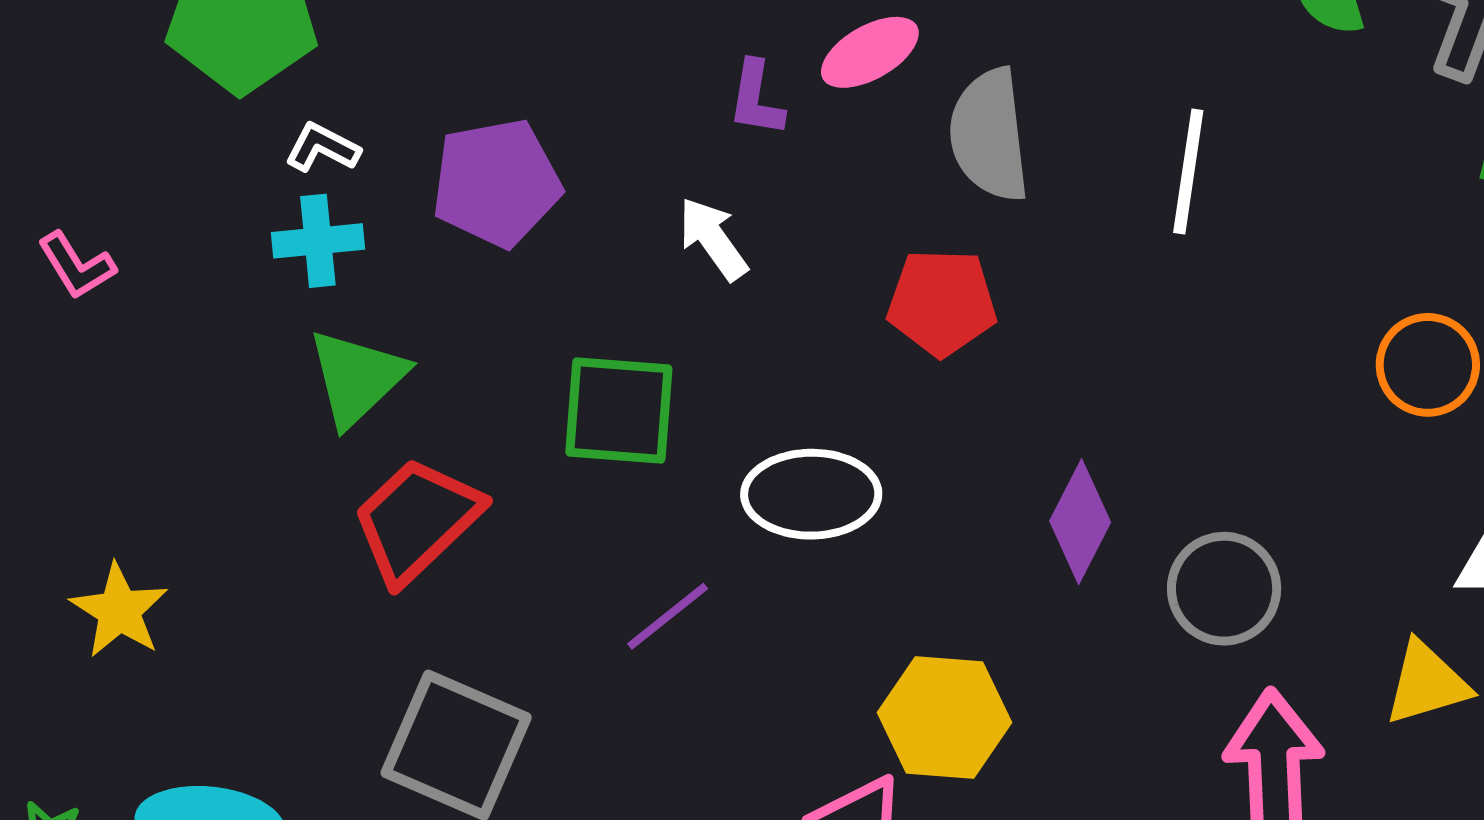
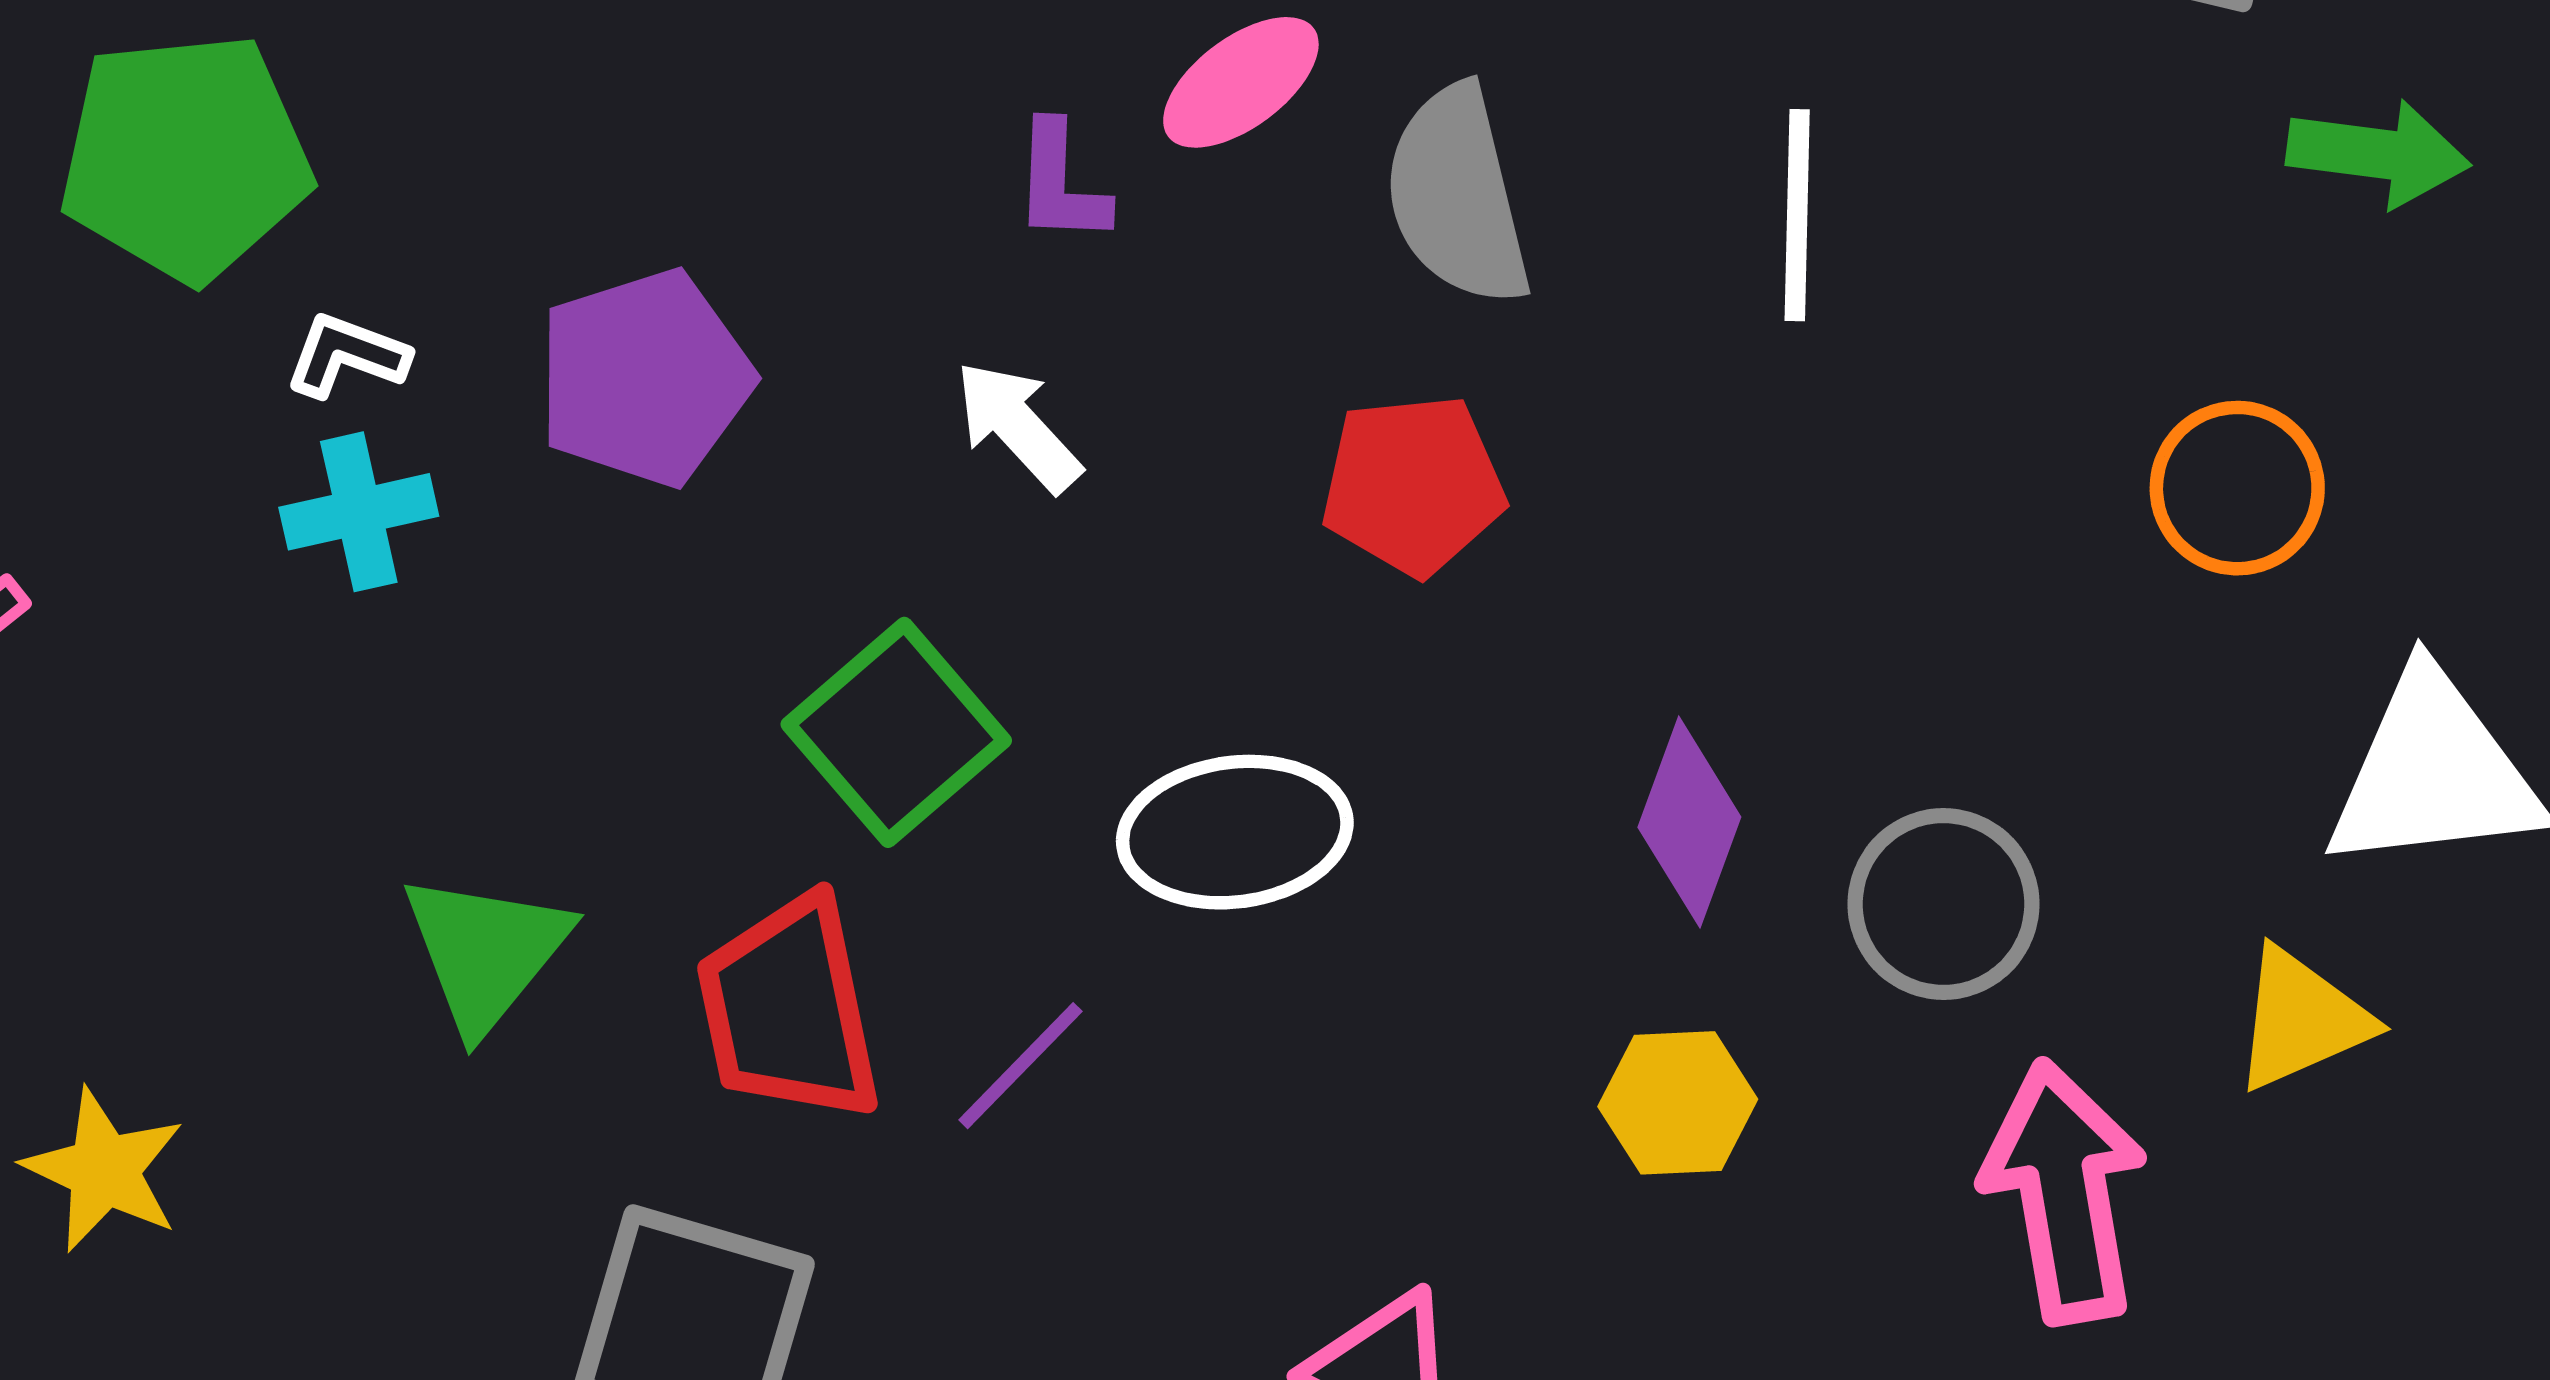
green triangle: (357, 378) -> (486, 952), moved
green square: (619, 410) -> (896, 732), turned -38
red trapezoid: (417, 520) -> (789, 1009), moved, turned -51
yellow hexagon: (945, 718) -> (1678, 1103), moved, size x0.7

